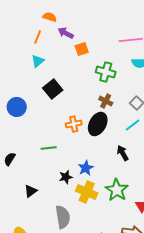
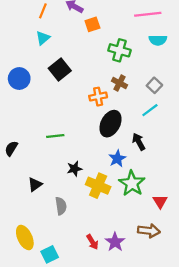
blue circle: (17, 107) -> (19, 79), moved
orange cross: (74, 124) -> (98, 97), moved
black ellipse: (98, 124) -> (110, 124), moved
blue star: (86, 168) -> (117, 159), moved
gray semicircle: (63, 217) -> (61, 206), moved, size x0.7

